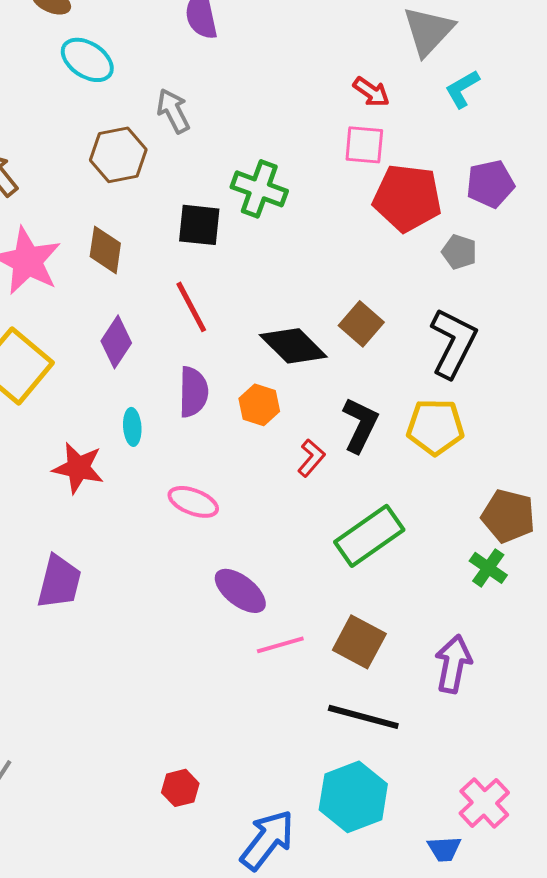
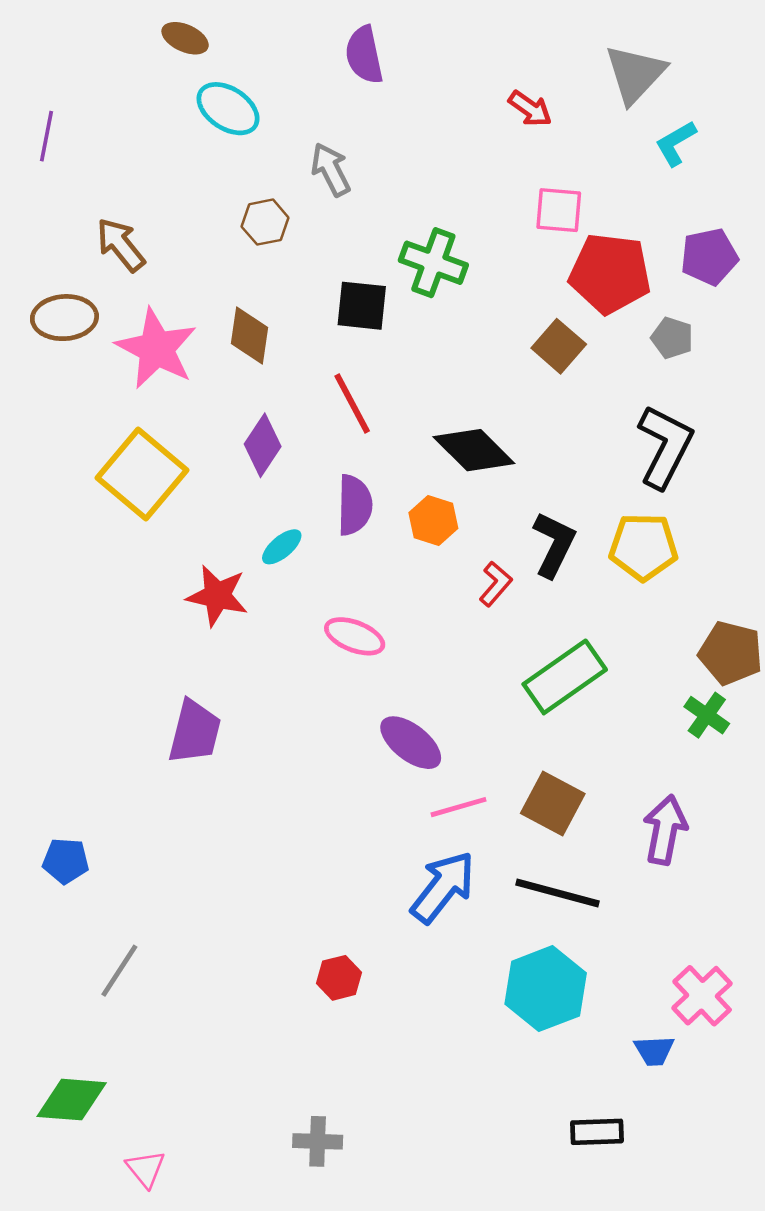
red arrow: (371, 92) -> (530, 109), moved
brown hexagon: (118, 155) -> (265, 222), size x0.7
brown square: (361, 324) -> (559, 346), moved
cyan ellipse: (132, 427) -> (282, 547), turned 54
blue arrow: (267, 840) -> (443, 887), moved

